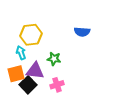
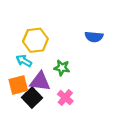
cyan arrow: (21, 53) -> (24, 61), turned -40
pink cross: (57, 85) -> (65, 98), turned -32

